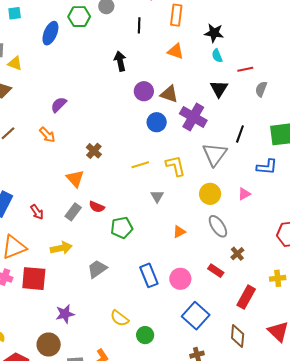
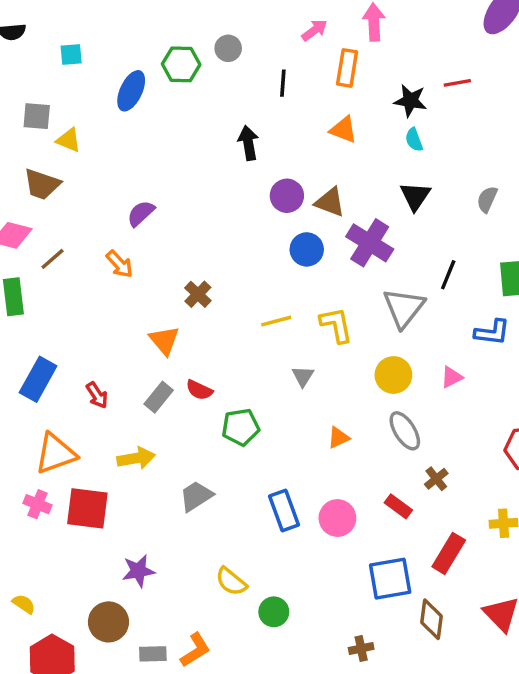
red line: (245, 69) -> (457, 83), moved
blue square: (196, 316) -> (390, 579), moved, turned 36

